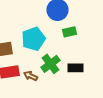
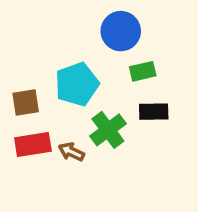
black rectangle: (76, 68) -> (154, 112), moved

